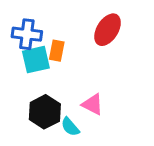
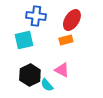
blue cross: (27, 34) -> (36, 16), moved
orange rectangle: (57, 51) -> (66, 40), moved, turned 64

